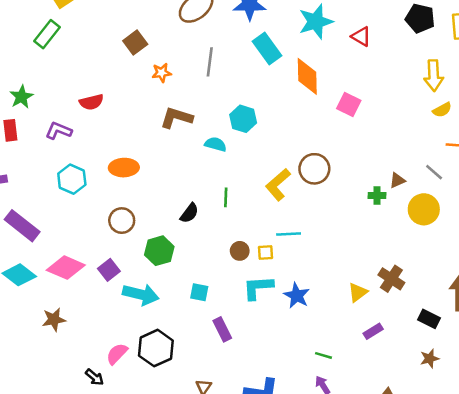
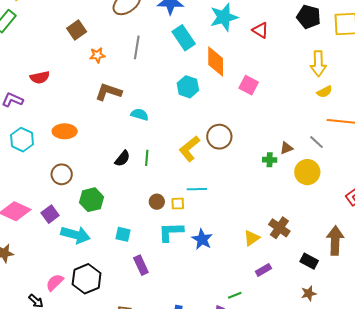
cyan hexagon: (243, 119) -> (188, 87), moved
black semicircle: (189, 213) -> (122, 159), moved
green line: (323, 355) -> (235, 295), moved, turned -40

